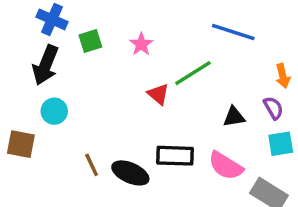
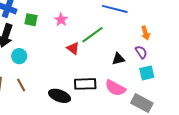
green square: (90, 41) -> (31, 20), turned 32
cyan circle: (54, 111) -> (19, 56), moved
brown line: (92, 165) -> (21, 85), moved

